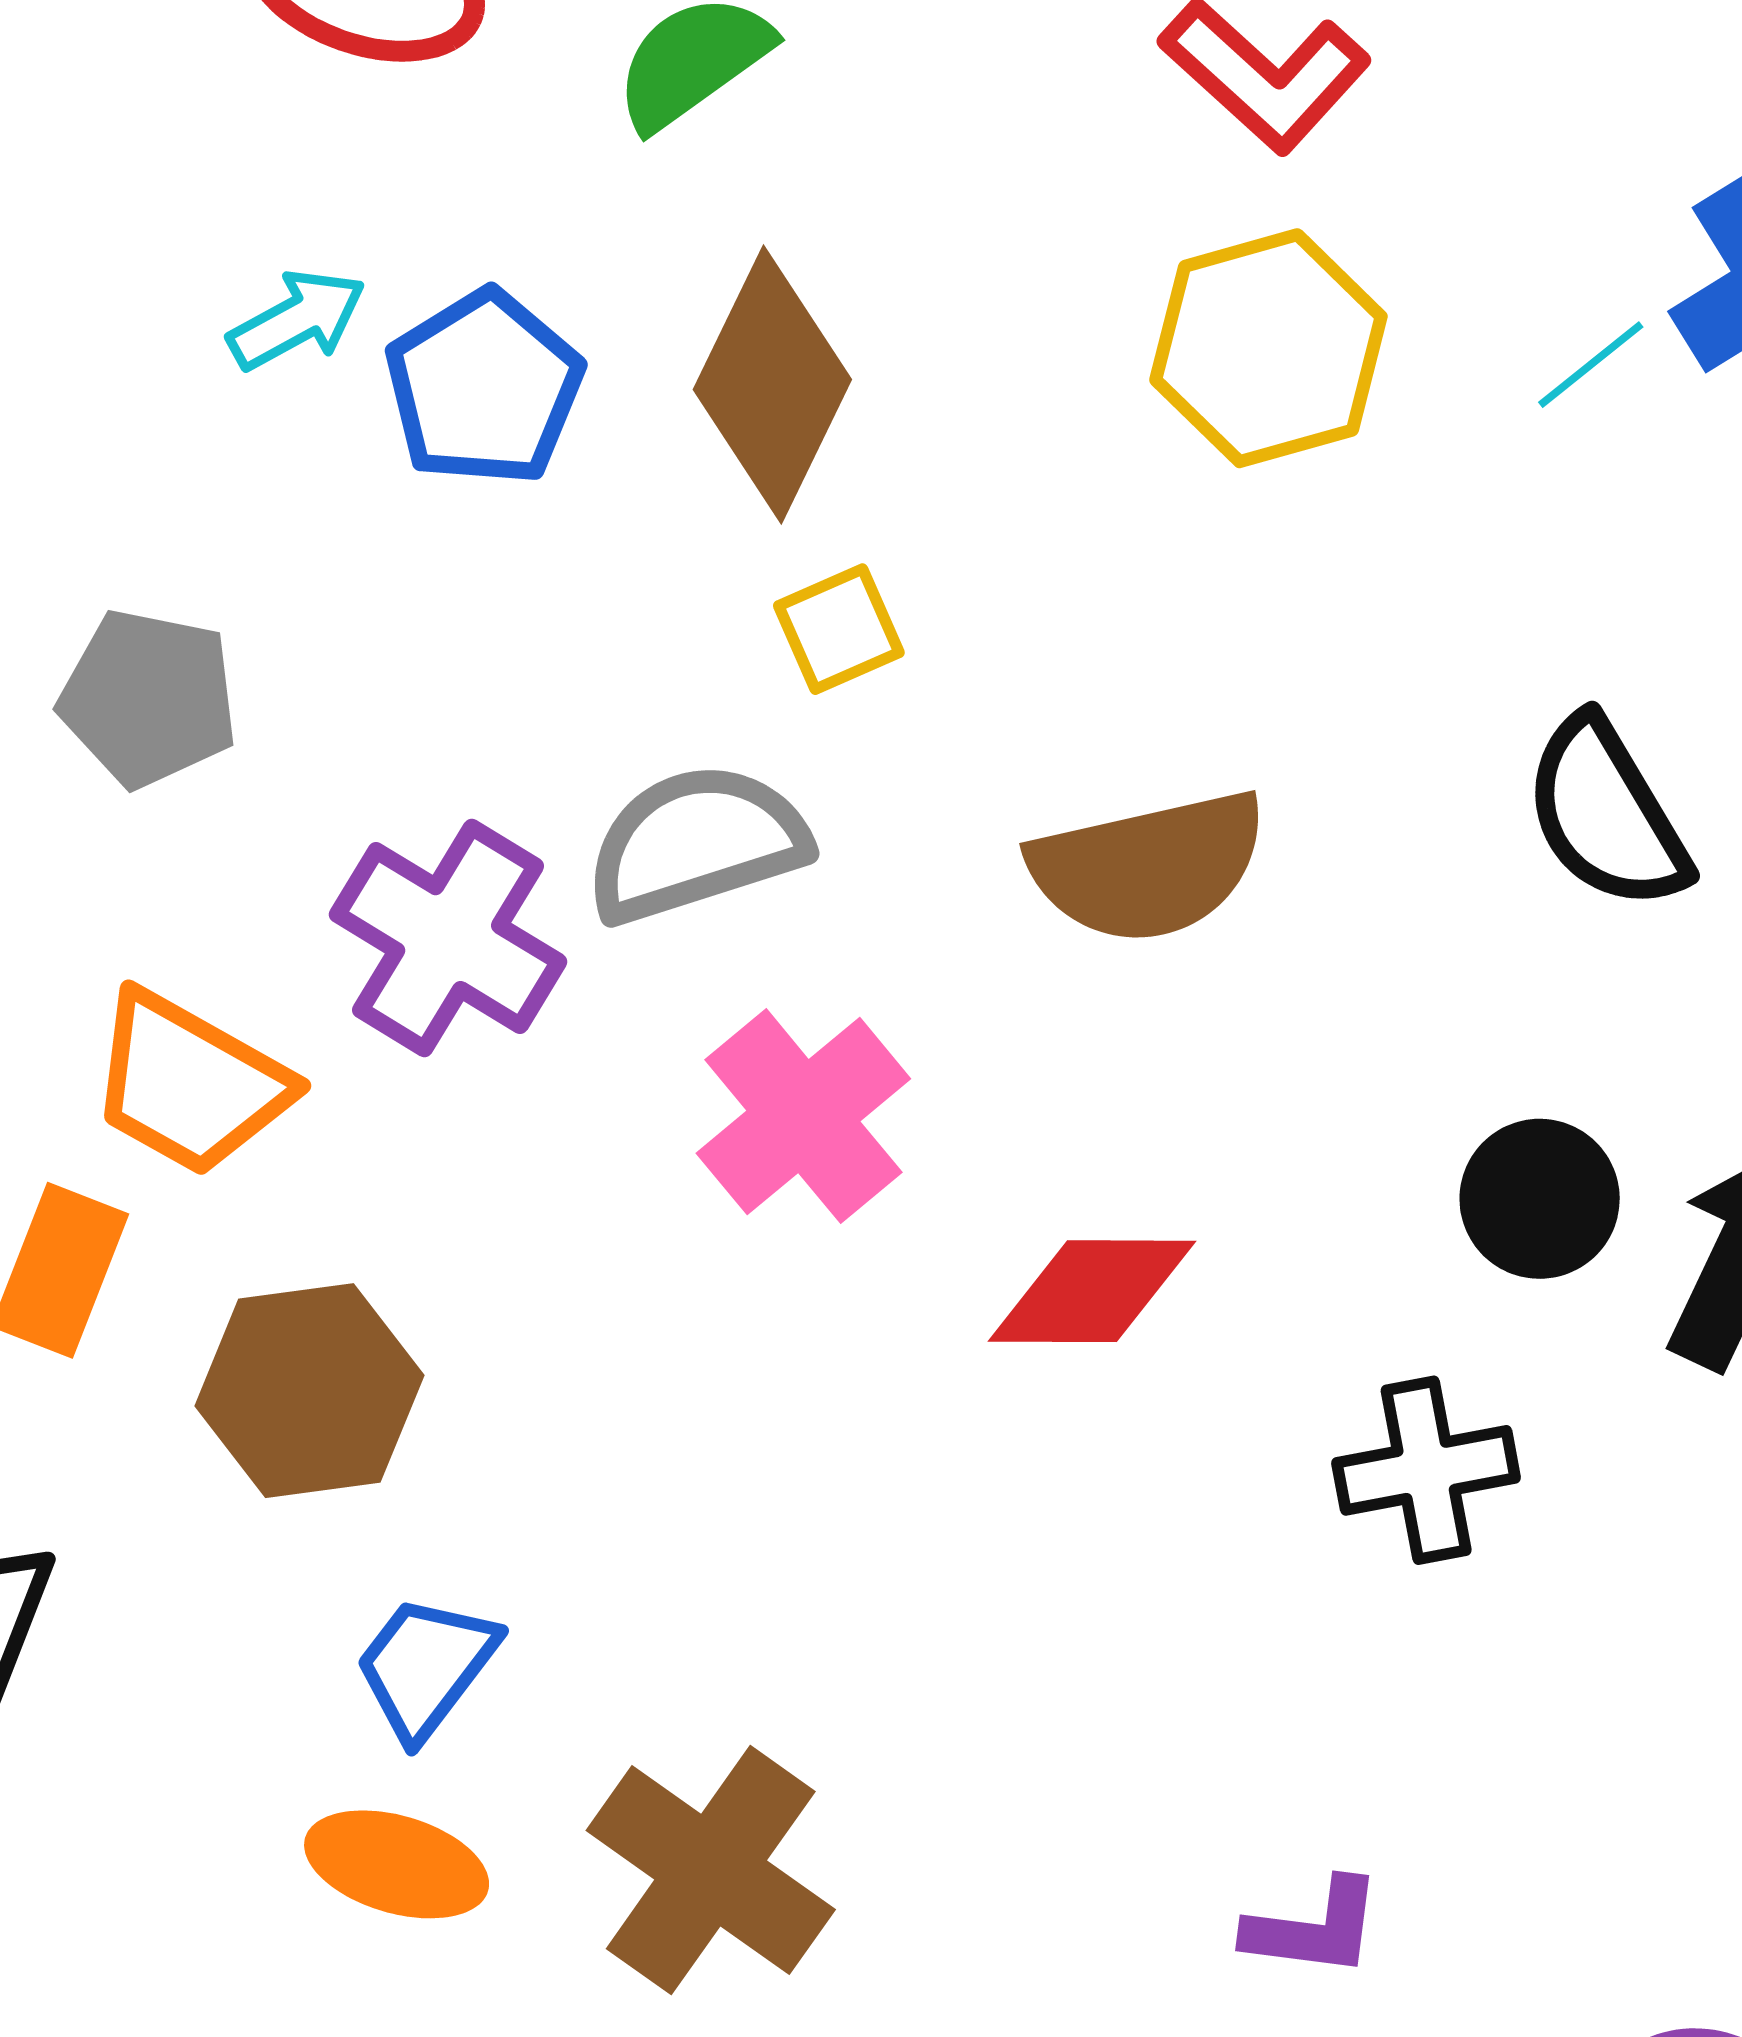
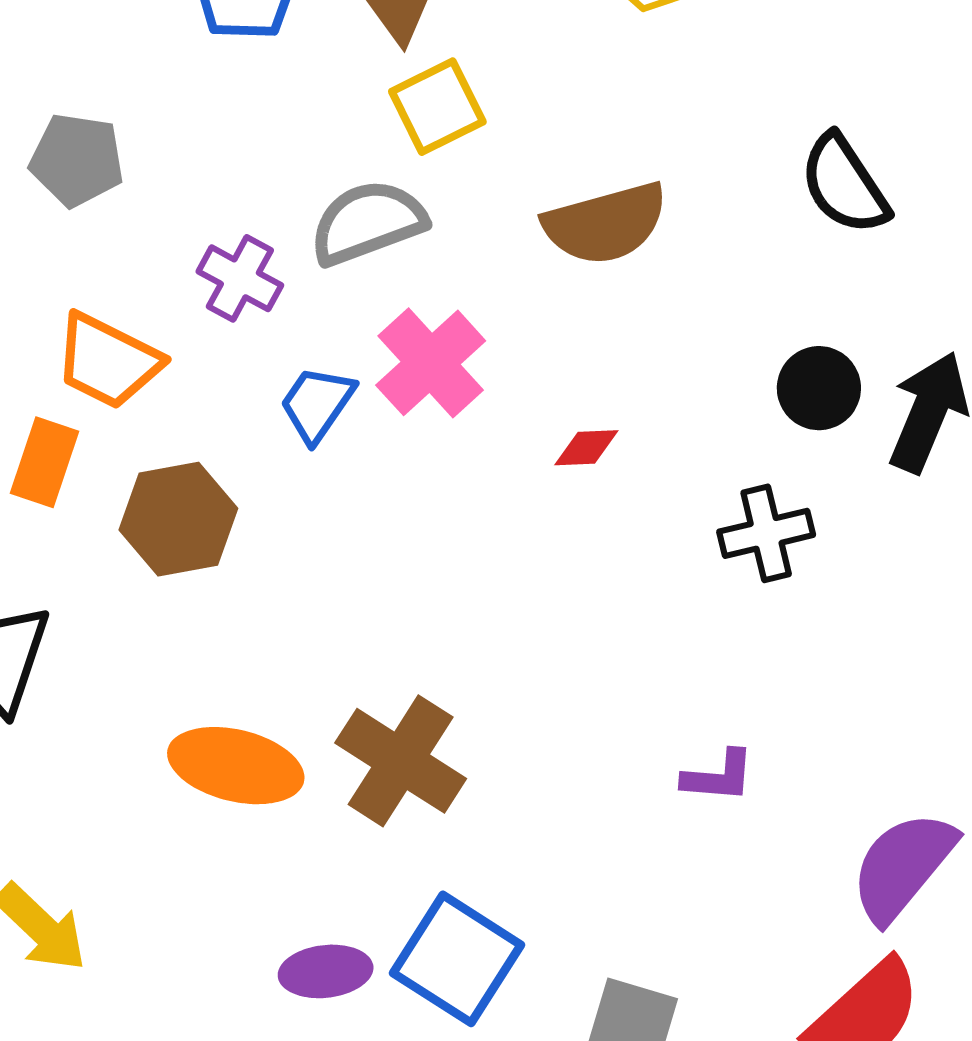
yellow square: (839, 629) -> (437, 107), size x1.4
purple cross: (448, 938) -> (240, 278), size x0.7
red diamond: (1092, 1291) -> (586, 448), size x0.6
blue trapezoid: (426, 1667) -> (317, 404), moved
orange ellipse: (397, 1864) -> (236, 766), size x1.4

